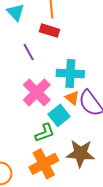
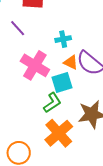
cyan cross: (70, 73) -> (63, 39), size x0.6
cyan square: (59, 115) -> (62, 82), turned 35

